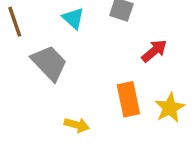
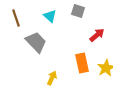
yellow arrow: (77, 125) -> (52, 78), turned -80

